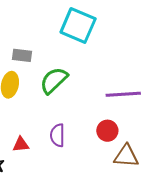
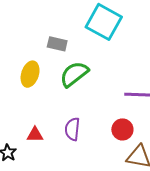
gray rectangle: (22, 55) -> (57, 44), moved

